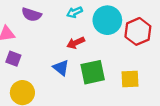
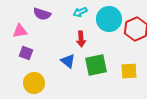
red arrow: (76, 43) -> (81, 39), turned -70

